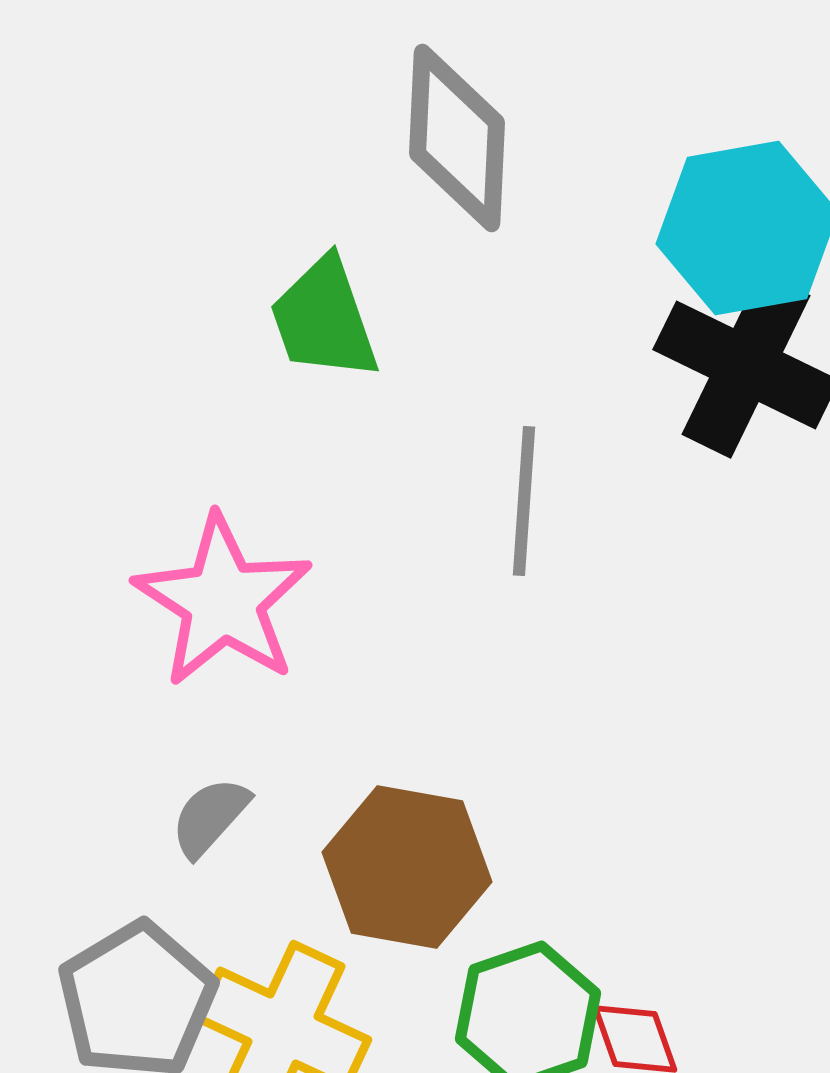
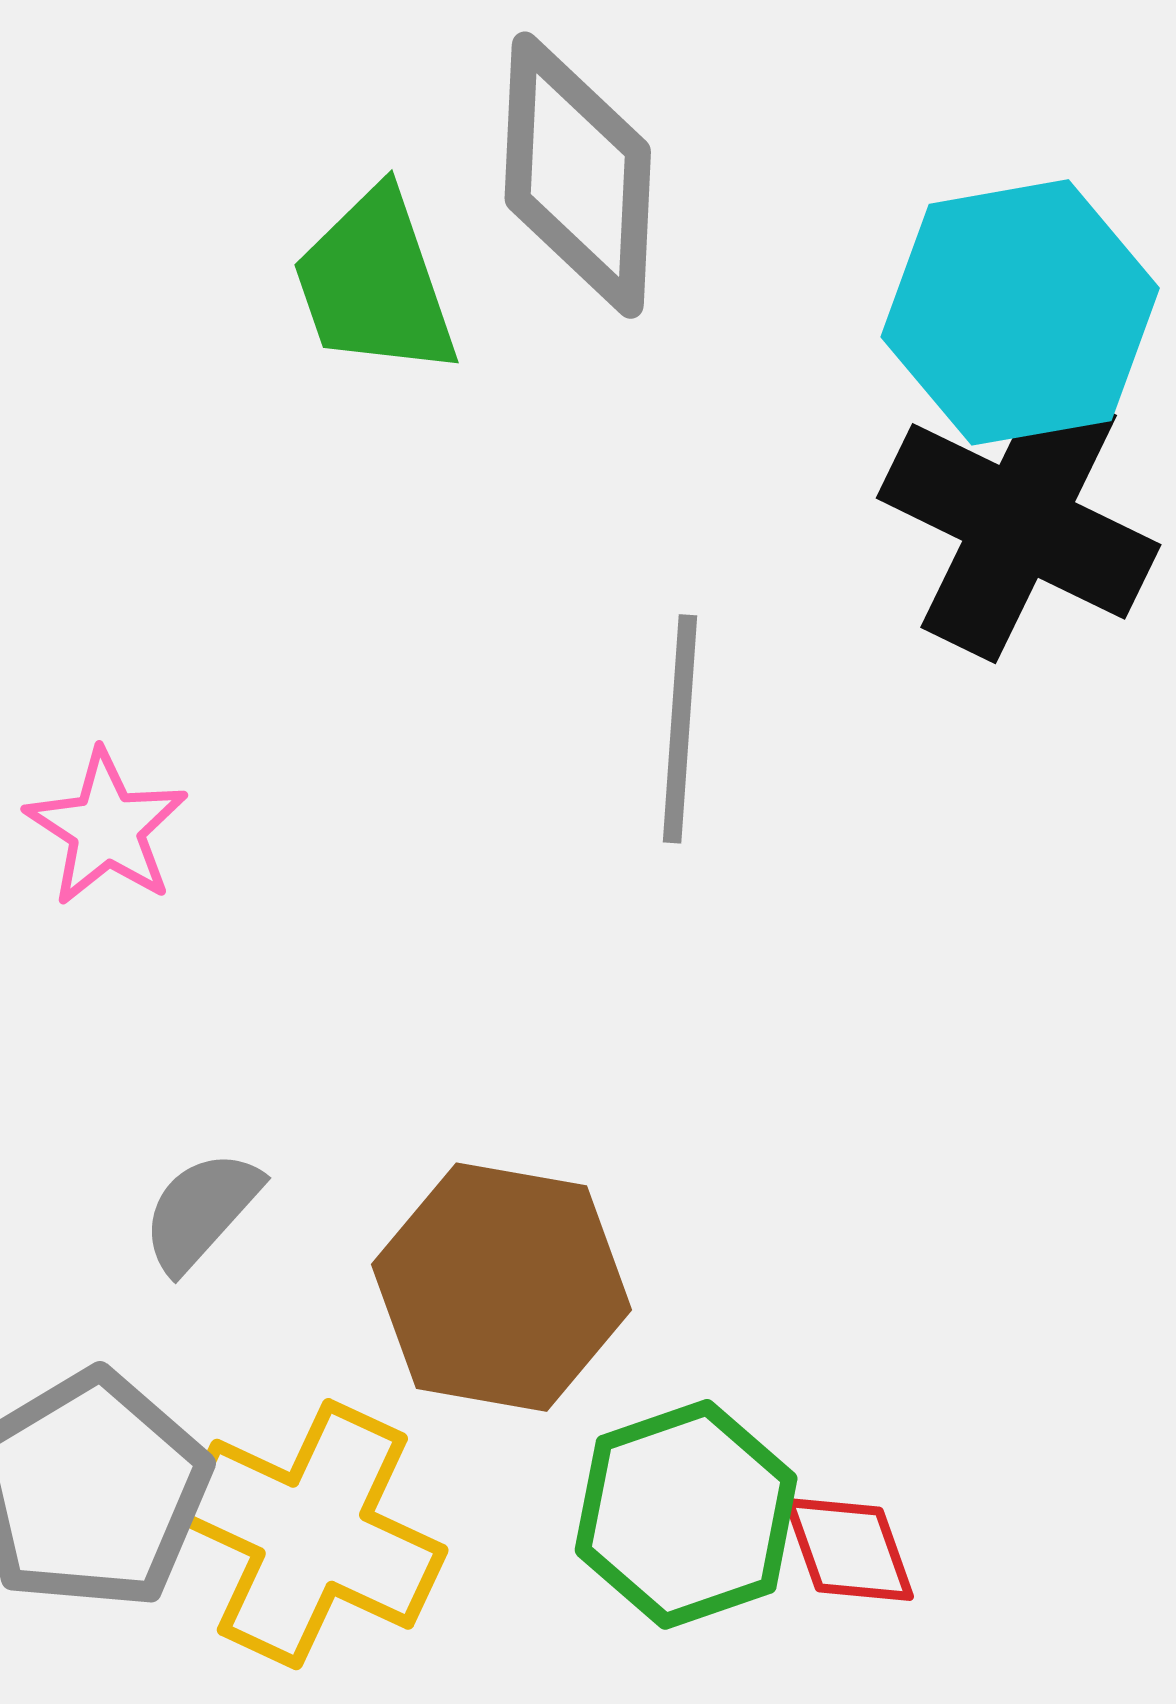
green trapezoid: (324, 319) -> (375, 283), moved
pink star: (223, 601) -> (106, 828), moved, size x0.6

